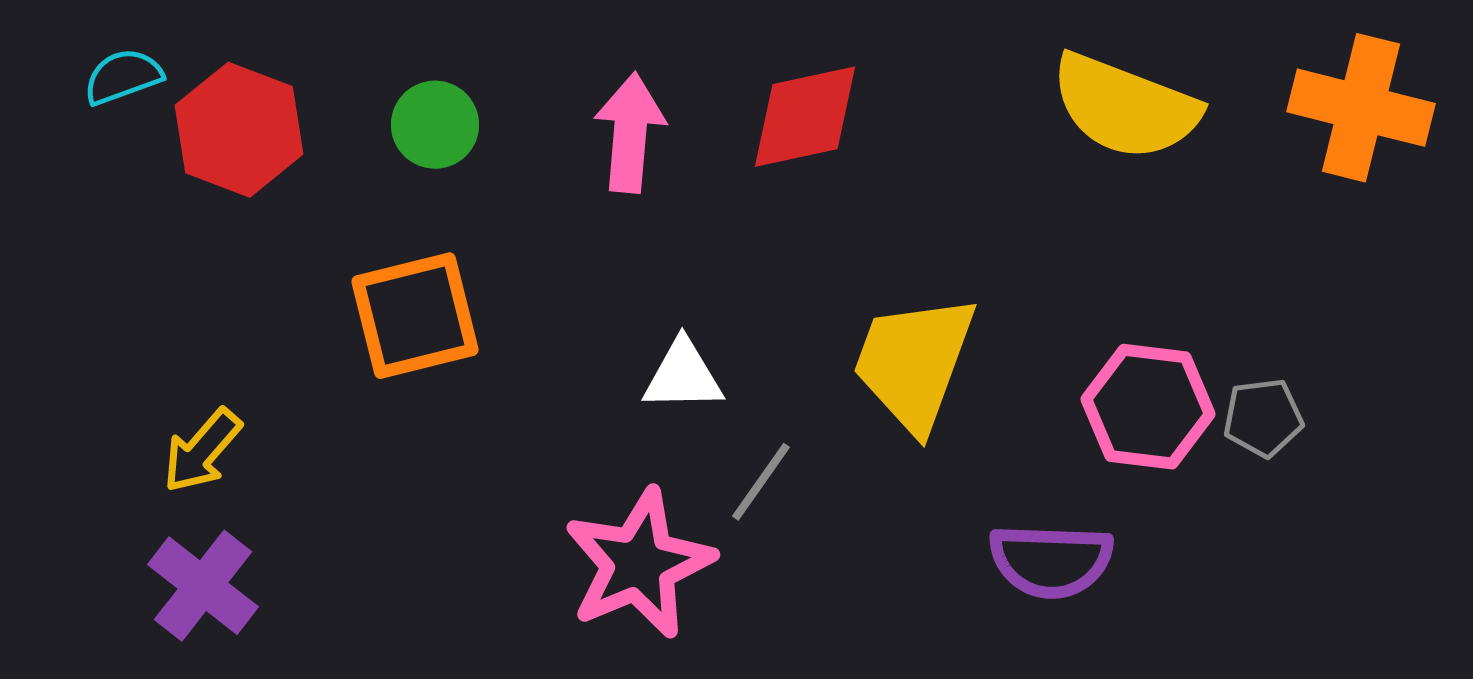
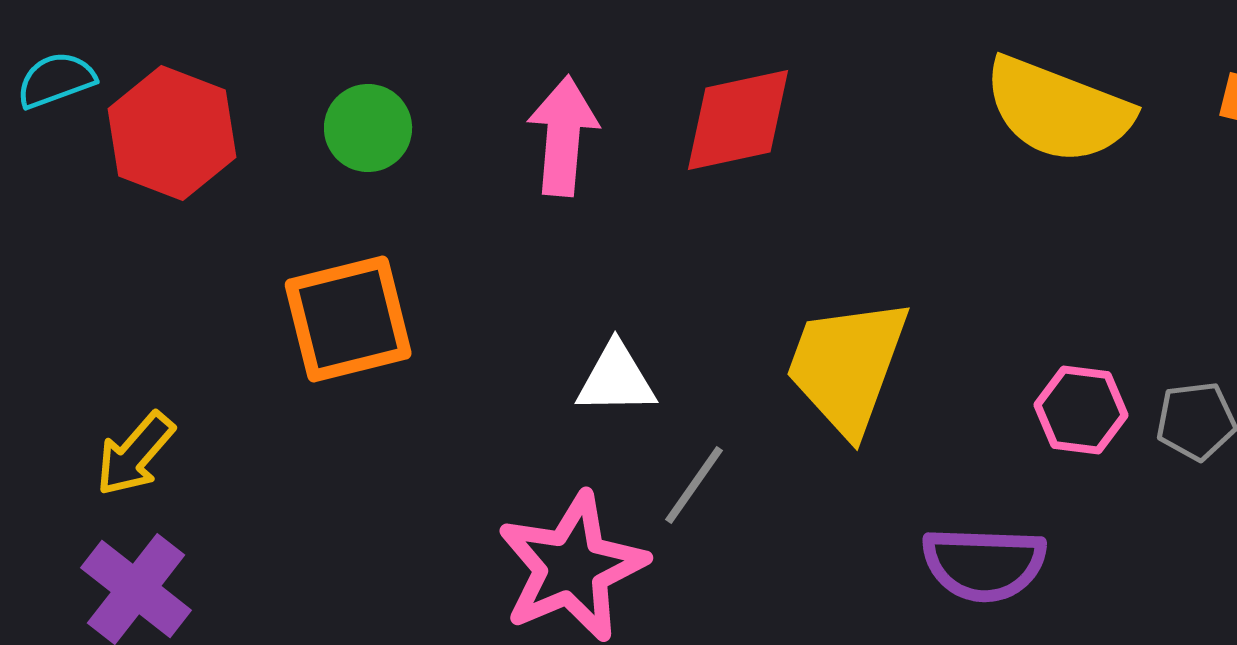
pink hexagon: (1148, 407) -> (1081, 410), size x0.7

